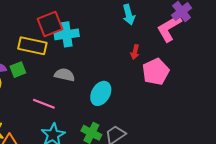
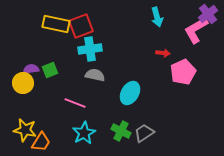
cyan cross: (67, 34) -> (90, 49), moved
yellow rectangle: (32, 46) -> (56, 24), moved
red arrow: (135, 52) -> (163, 53), turned -96

